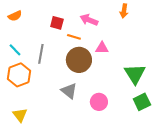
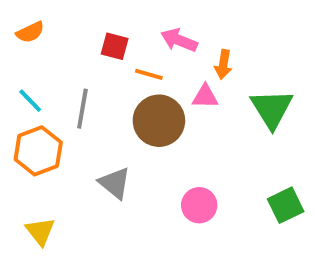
orange arrow: (124, 11) -> (223, 64), moved
green triangle: (135, 74) -> (272, 109), moved
gray triangle: (69, 91) -> (115, 183), moved

